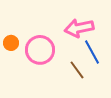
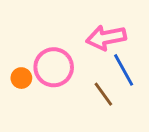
orange circle: (11, 43) -> (21, 78), moved

